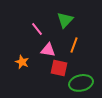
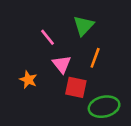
pink triangle: (48, 50) -> (62, 64), turned 42

